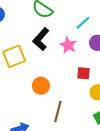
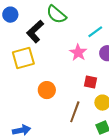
black L-shape: (41, 39) -> (35, 31), moved
brown line: (58, 111) -> (75, 112), moved

